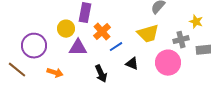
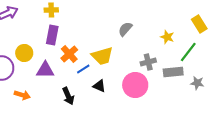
yellow star: (196, 22) -> (167, 37), moved
yellow circle: (66, 29) -> (24, 53), moved
yellow trapezoid: (148, 34) -> (102, 56), moved

